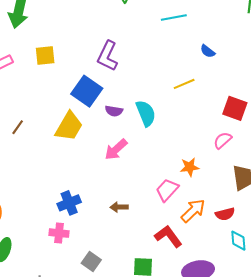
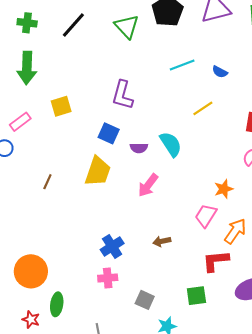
cyan line: (174, 18) -> (182, 65), moved
blue square: (87, 91) -> (109, 133), size x0.7
red L-shape: (168, 236) -> (216, 261), turned -48

